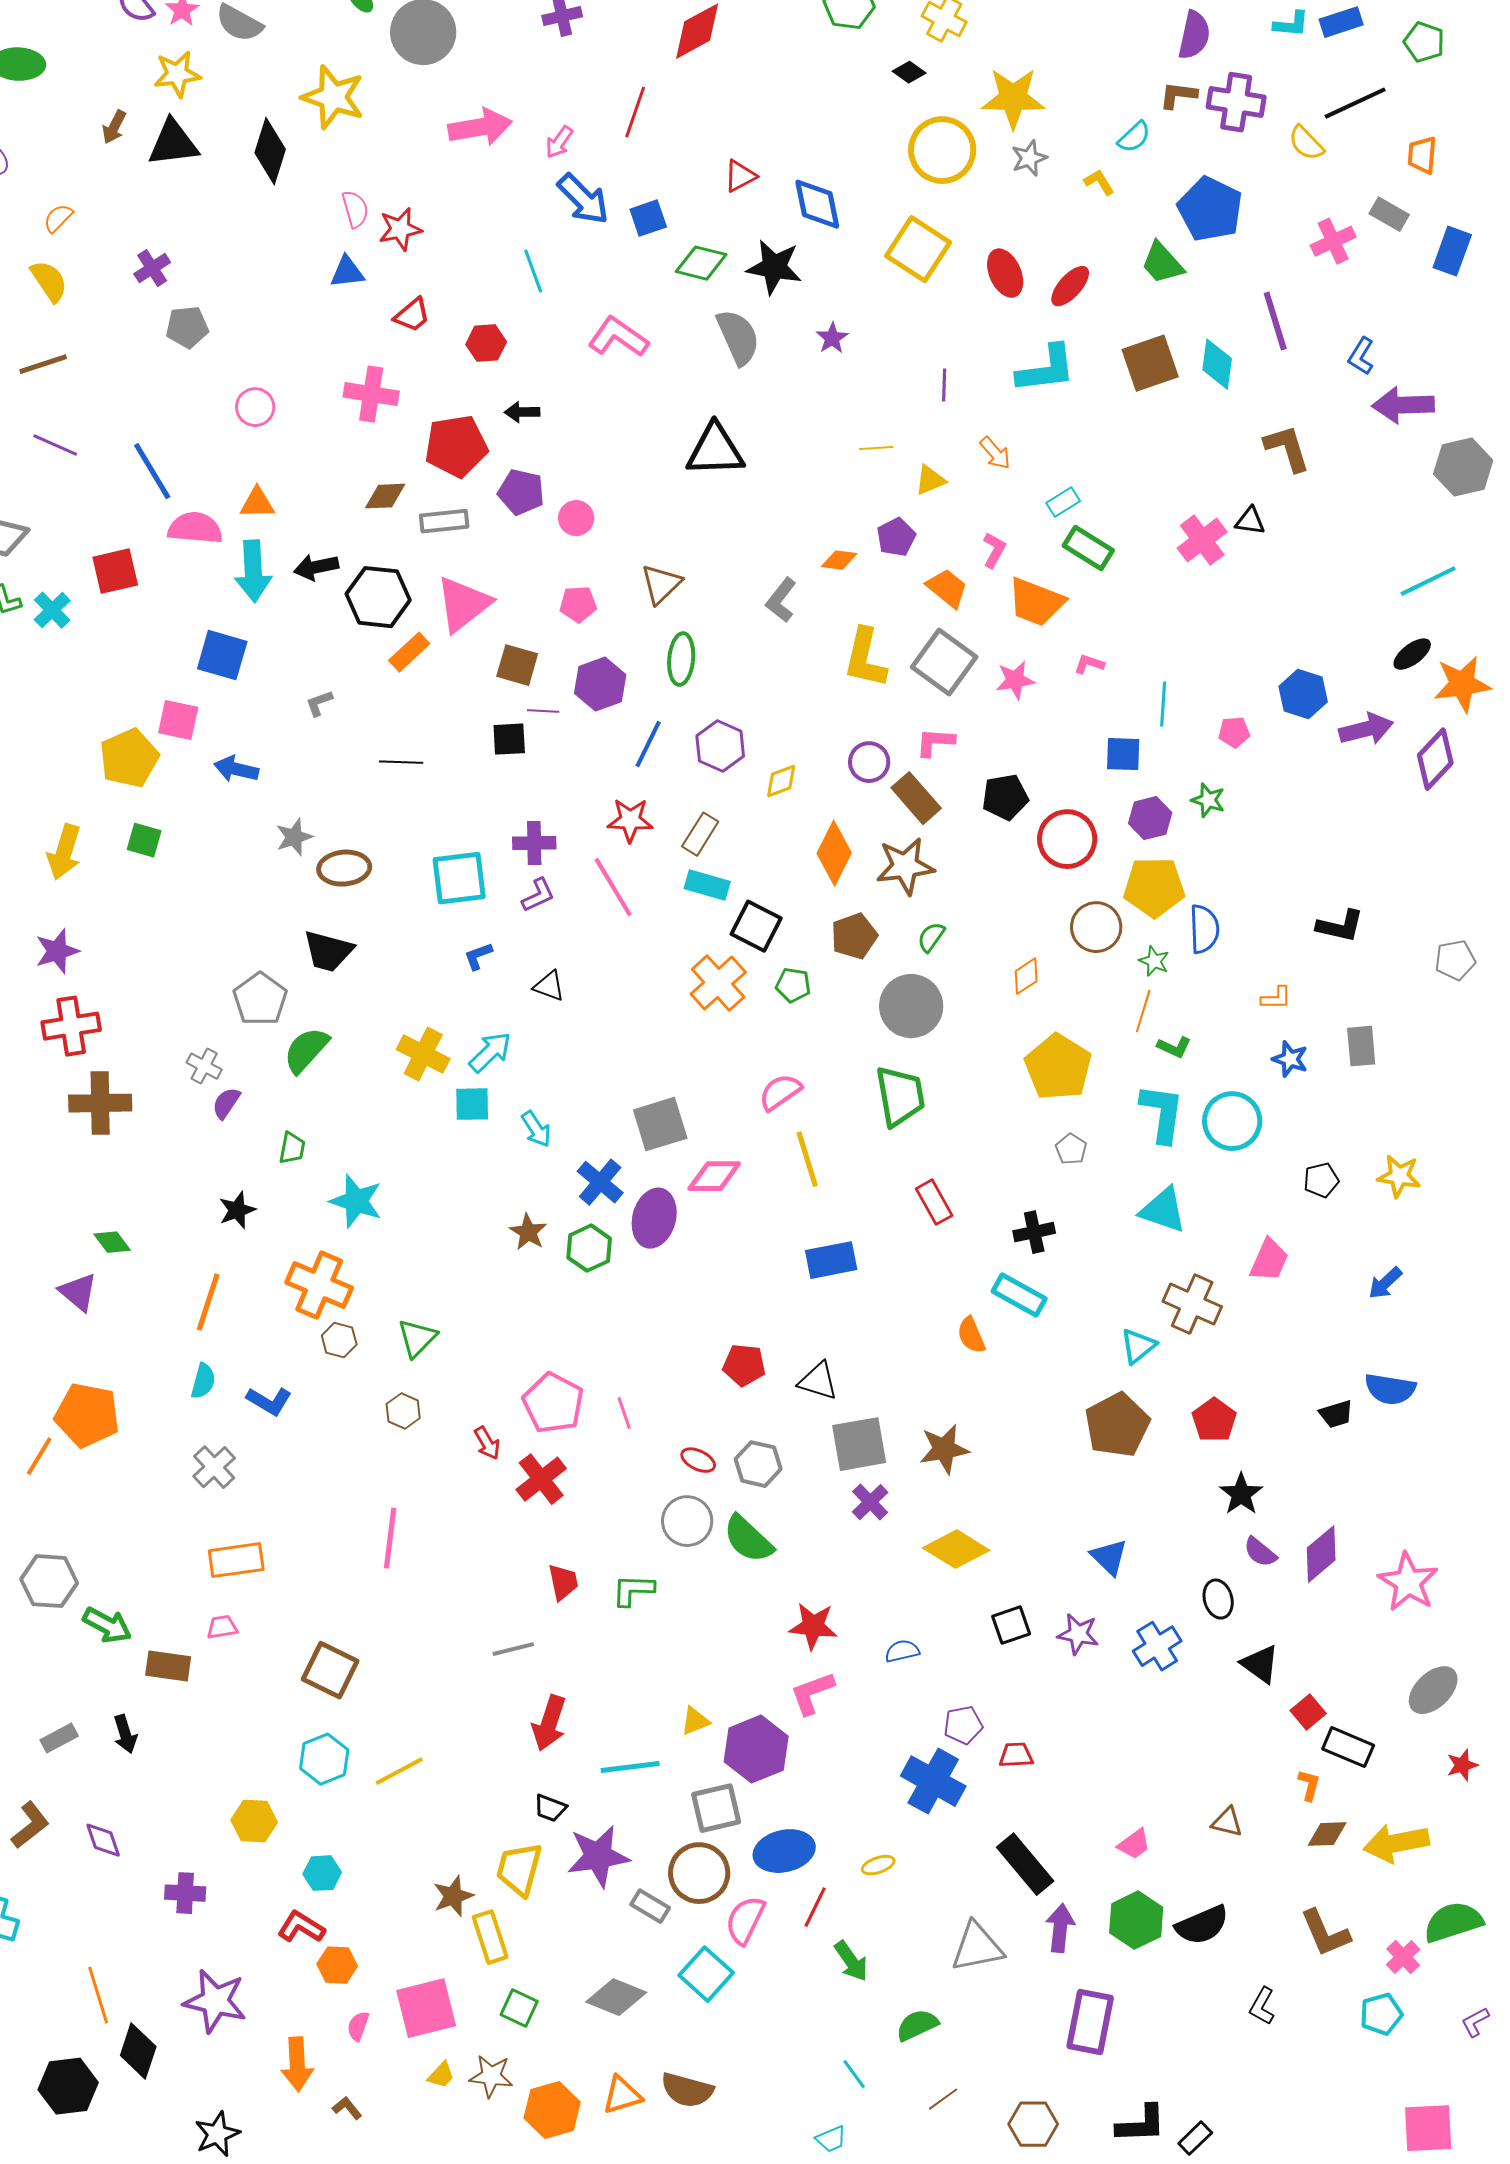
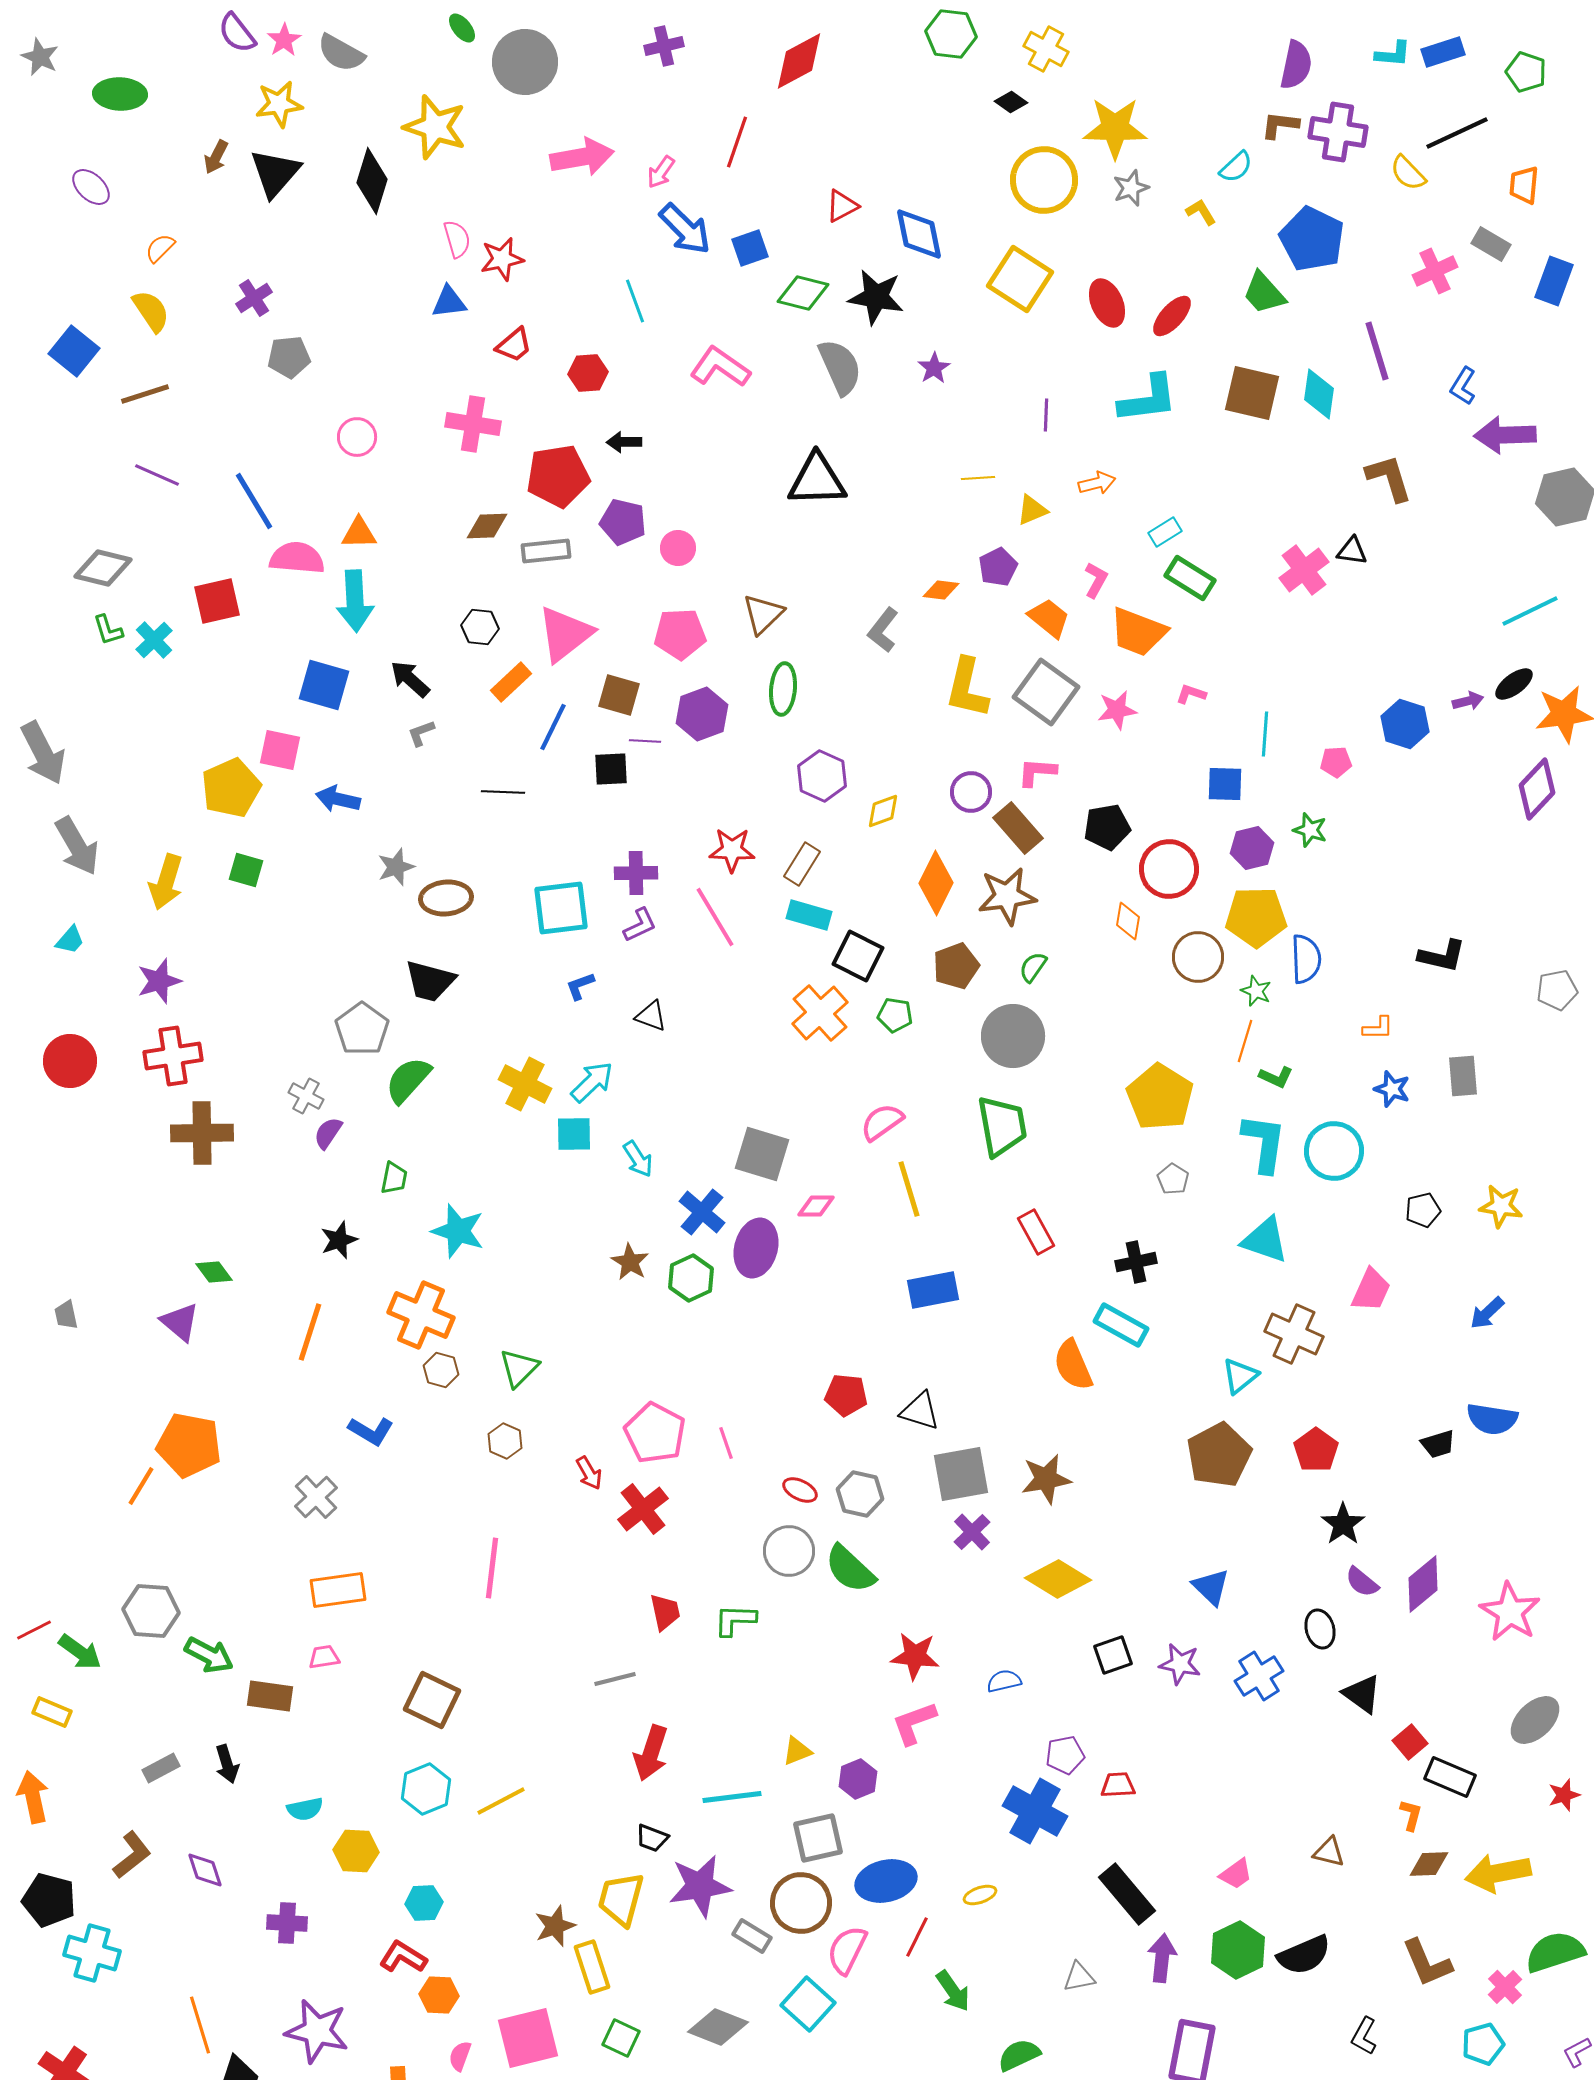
black triangle: (173, 143) -> (275, 173), turned -42
brown square: (1150, 363) -> (1252, 393), turned 32
orange arrow: (995, 453) -> (1097, 483), turned -63
black arrow: (316, 567) -> (410, 679), moved, turned 54
black hexagon: (378, 597) -> (480, 627), size x0.6
pink pentagon: (578, 604) -> (680, 634), size x1.4
purple arrow: (1366, 729) -> (1468, 701), moved, size x0.6
blue line: (648, 744) -> (553, 727), moved
orange diamond: (1026, 976) -> (1128, 921), moved, turned -48
gray square: (660, 1124) -> (762, 1154), turned 34
pink diamond: (714, 1176) -> (816, 1206), size x0.7
orange semicircle: (971, 1335) -> (1073, 1365), size x1.4
cyan semicircle: (203, 1381) -> (305, 1809), moved, turned 63
purple hexagon: (756, 1749) -> (858, 1779), size x0.6
gray triangle: (977, 1947) -> (1079, 1977), size x0.6

